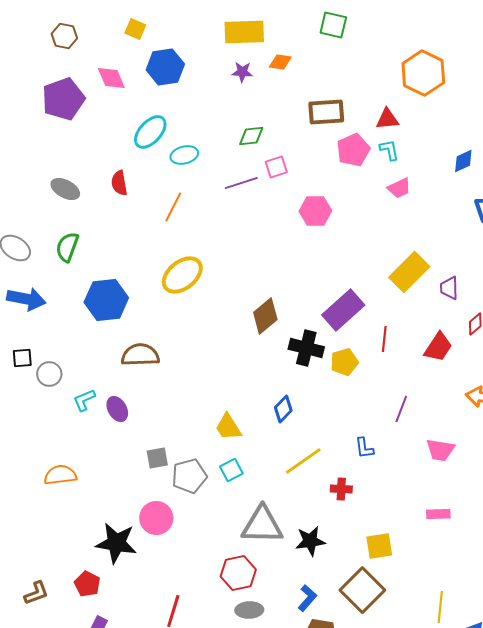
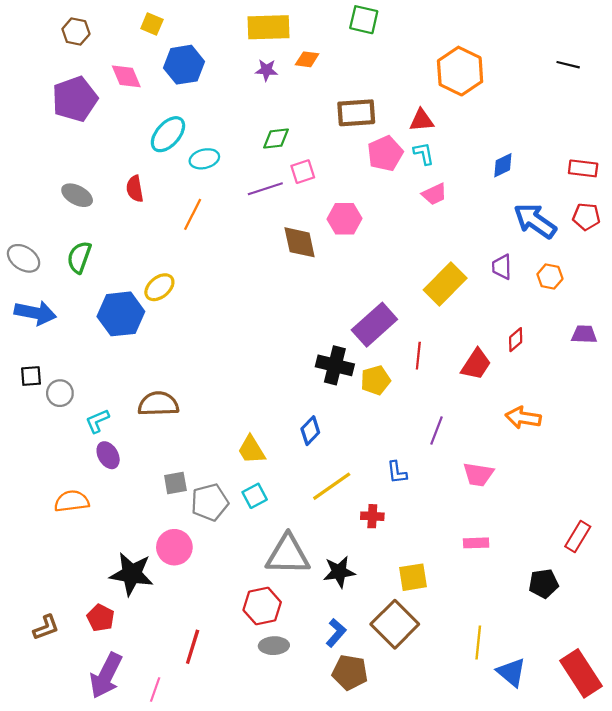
yellow ellipse: (182, 275) -> (159, 287), moved, size x0.7
purple trapezoid: (449, 288) -> (502, 267), moved
brown diamond: (265, 316) -> (300, 242), moved, turned -63
brown semicircle: (140, 355) -> (158, 404), moved
purple ellipse: (117, 409) -> (108, 455), moved

